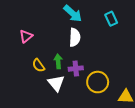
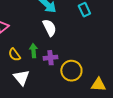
white semicircle: (75, 37) -> (49, 28), turned -30
white triangle: (56, 83) -> (21, 78), moved

